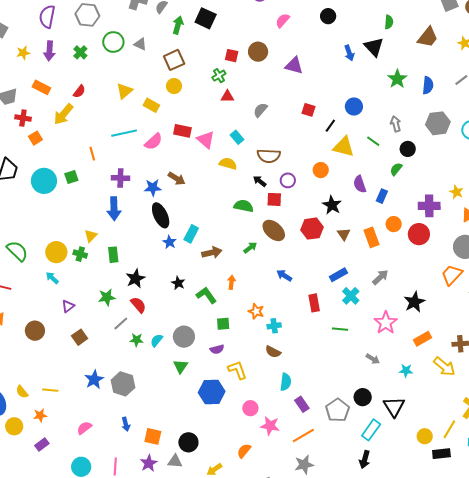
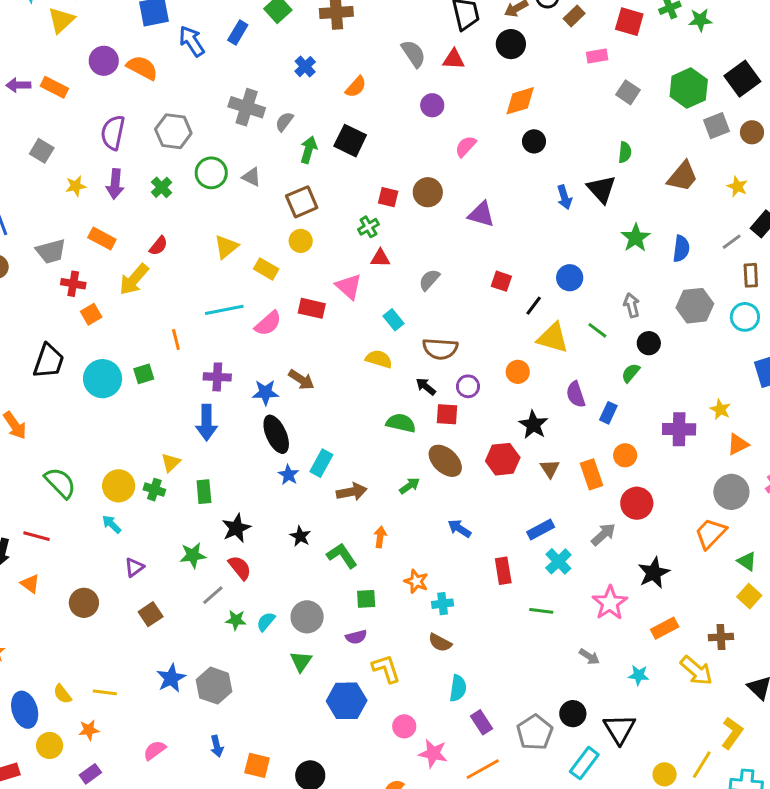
pink triangle: (206, 140) -> (349, 287), moved
red circle: (419, 234) -> (637, 503), moved

